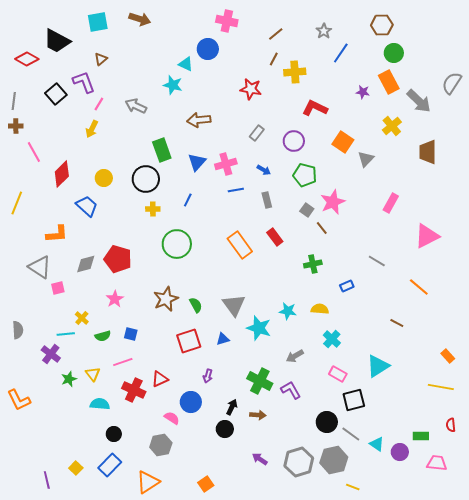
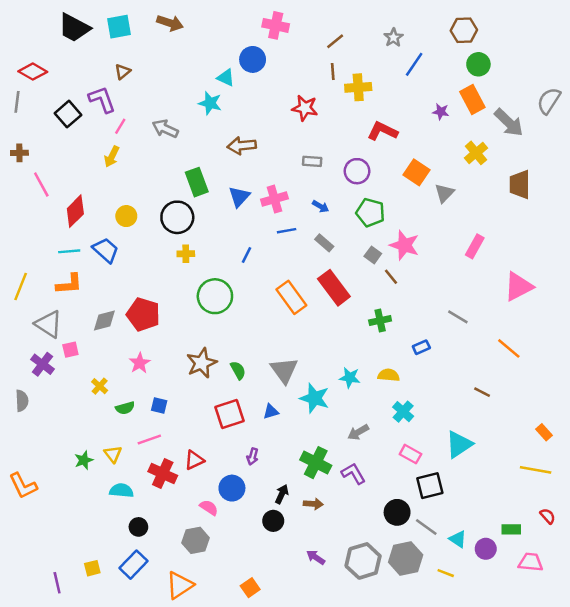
black trapezoid: (57, 41) -> (74, 28), moved
brown line: (274, 59) -> (333, 72), turned -32
gray line: (14, 101) -> (17, 102), moved
gray rectangle: (257, 133) -> (312, 161), turned 56
blue line: (188, 200) -> (247, 255), moved
gray rectangle: (267, 200) -> (324, 243), turned -35
pink star: (333, 202) -> (404, 245), turned -30
yellow line: (17, 203) -> (21, 286), moved
red rectangle: (275, 237) -> (334, 288), size x1.6
cyan line: (66, 334) -> (69, 251), moved
purple cross: (51, 354) -> (43, 364), moved
red semicircle: (451, 425) -> (548, 516), turned 144
yellow square: (76, 468) -> (92, 568), turned 32
yellow line: (353, 487) -> (446, 573), moved

